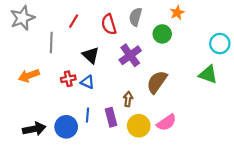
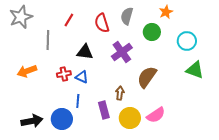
cyan circle: (220, 44) -> (187, 41), moved
black triangle: (91, 55) -> (85, 52), turned -36
blue line: (88, 115) -> (78, 101), moved

